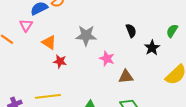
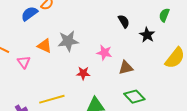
pink triangle: (26, 25) -> (24, 62), moved
gray star: (86, 36) -> (68, 41), moved
red star: (60, 61) -> (83, 73), moved

